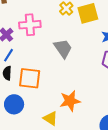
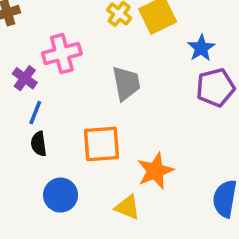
gray trapezoid: (63, 48) -> (126, 83), turned 35
orange square: (30, 78) -> (101, 144), moved

